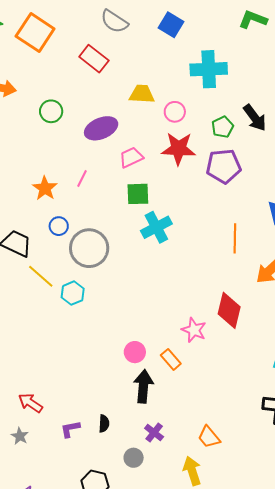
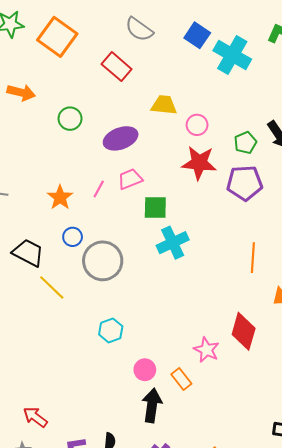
cyan cross: (209, 69) -> (232, 55), moved, turned 30
pink trapezoid: (131, 157) -> (130, 179), moved
cyan hexagon: (73, 293) -> (111, 330), moved

